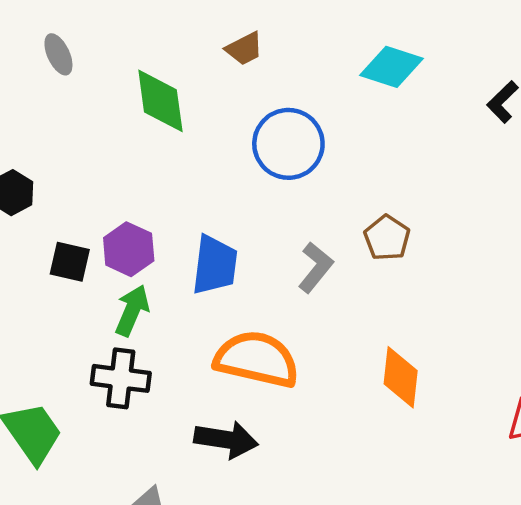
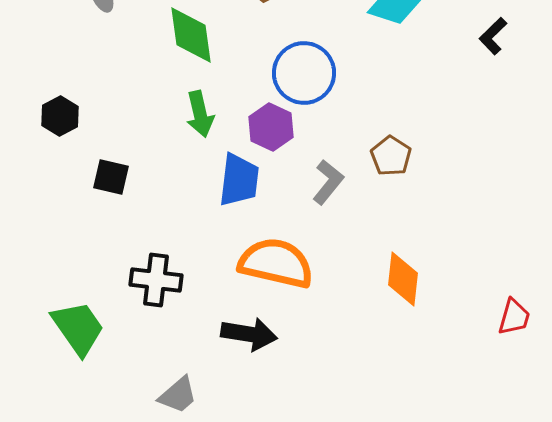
purple hexagon: (129, 249) -> (271, 127), moved
green arrow: (132, 310) -> (200, 114), moved, turned 144

